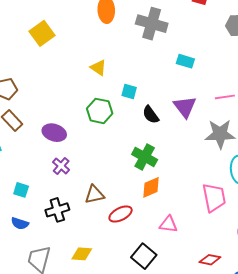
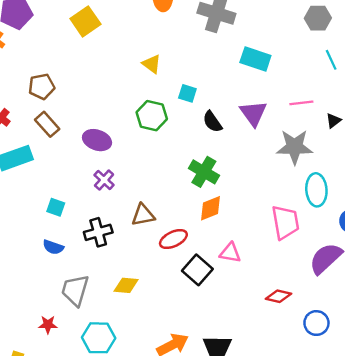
cyan rectangle: (185, 61) -> (255, 59), size x1.4
black square: (144, 256) -> (197, 270), moved

